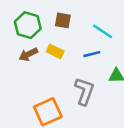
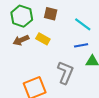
blue line: (92, 54) -> (81, 45), moved

